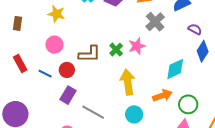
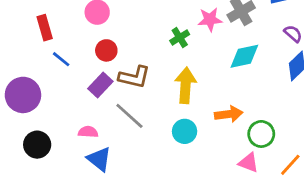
pink star: (137, 46) -> (210, 20), moved
brown L-shape: (90, 54) -> (134, 77), moved
cyan diamond: (175, 69) -> (244, 56), moved
blue line: (45, 74) -> (61, 59), moved

